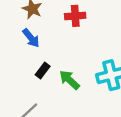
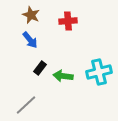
green arrow: (69, 80) -> (63, 76), turned -36

